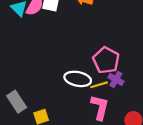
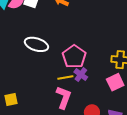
white ellipse: (78, 79) -> (36, 44), moved

